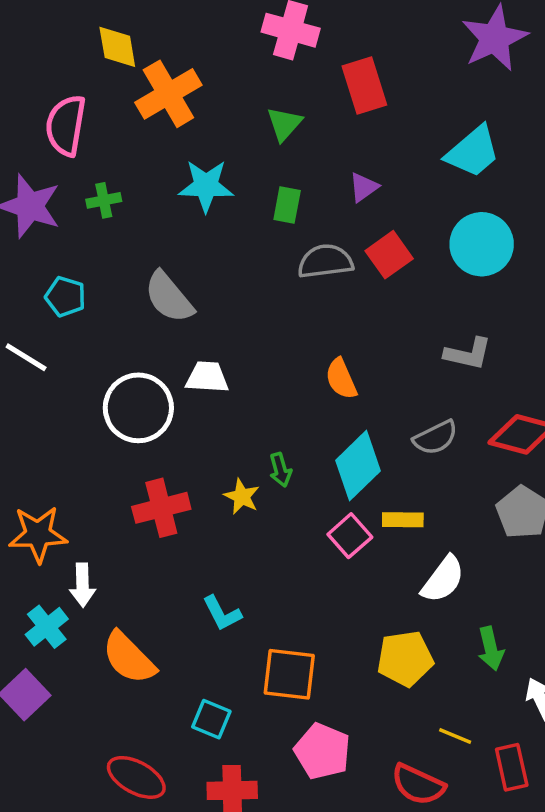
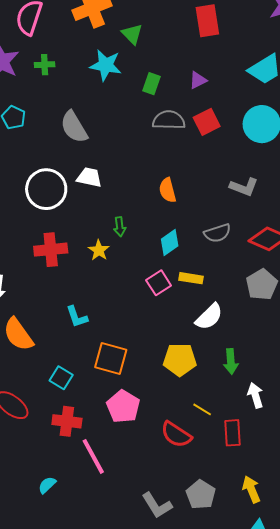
green triangle: (284, 124) -> (132, 34), moved, turned -35
cyan diamond: (358, 466) -> (170, 243), size x0.7
green arrow: (280, 470) -> (120, 227), moved

